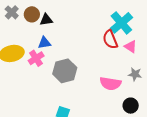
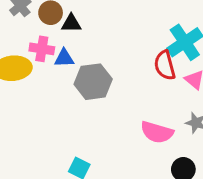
pink cross: (36, 58) -> (42, 49), moved, turned 35
gray hexagon: (65, 71) -> (93, 82), moved

